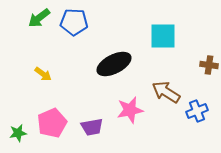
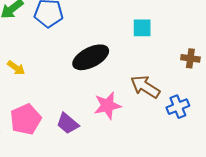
cyan square: (163, 36) -> (142, 28), size x0.7
purple trapezoid: (92, 127) -> (68, 123), turned 50

